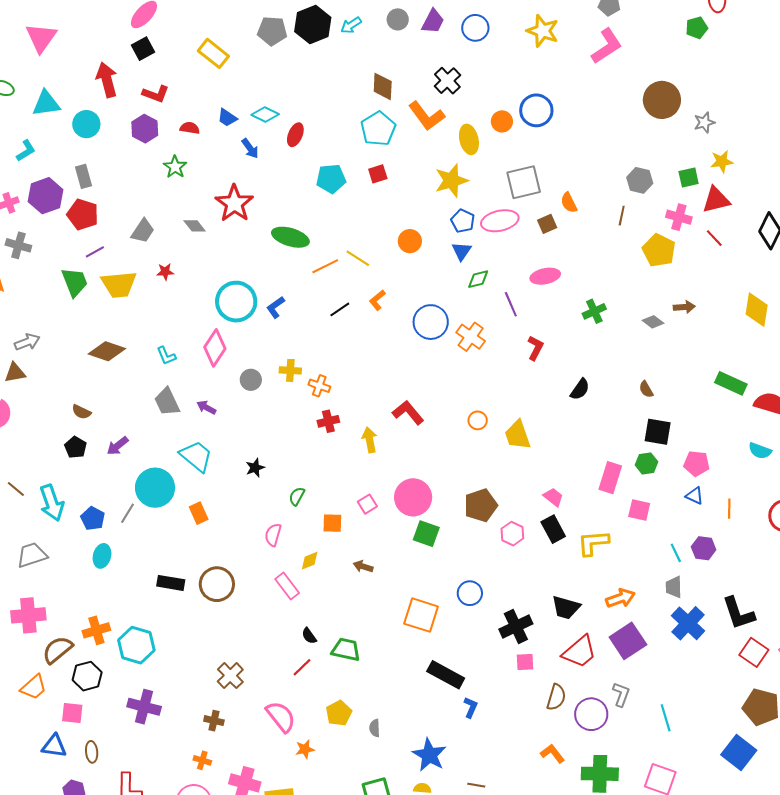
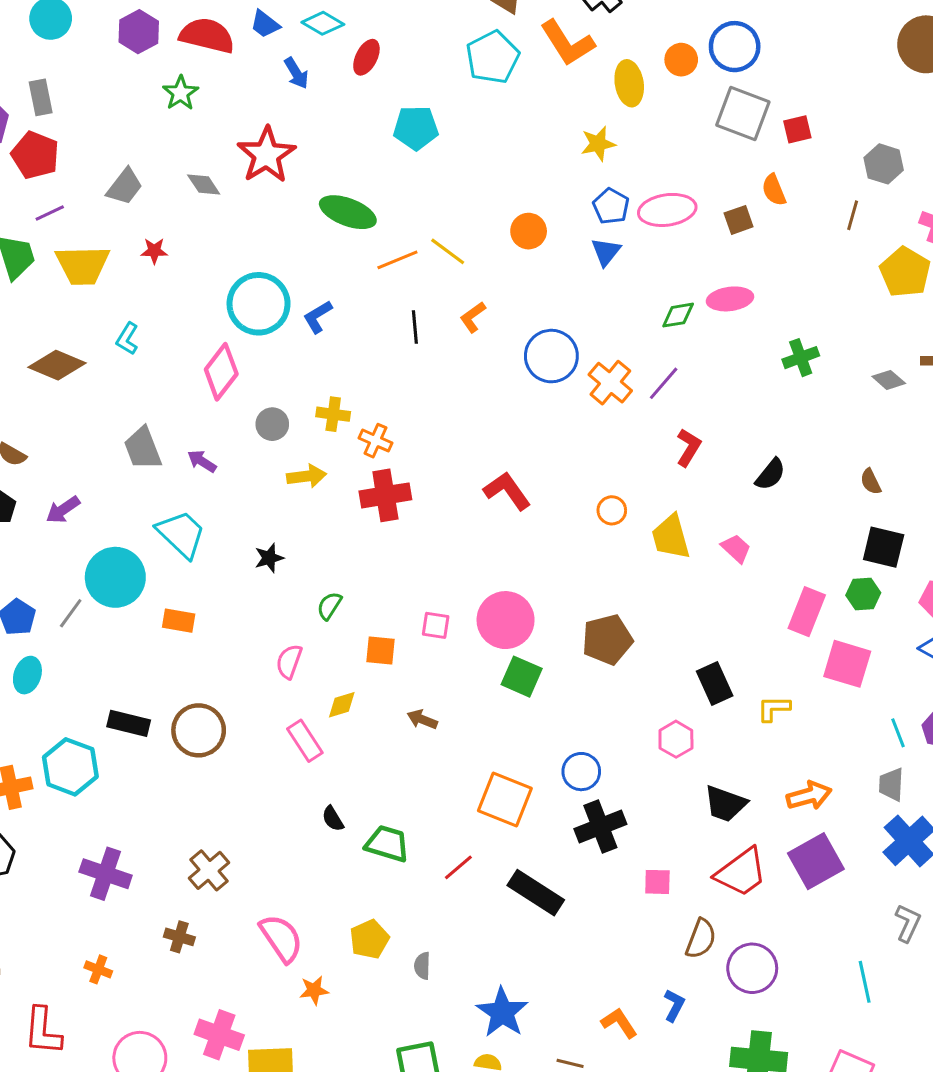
red semicircle: (190, 128) -> (207, 36), size x1.8
red square: (378, 174) -> (797, 129), moved
yellow star: (451, 181) -> (598, 144), size x0.7
gray square: (524, 182) -> (743, 114), moved, turned 30
green diamond: (478, 279) -> (678, 315), moved
purple line: (511, 304) -> (664, 383), moved, turned 60
black line: (340, 309) -> (415, 327), turned -65
red L-shape: (535, 348) -> (689, 447), moved
cyan L-shape: (166, 356) -> (127, 339), moved, turned 50
red cross: (328, 421) -> (385, 495), size x1.5
yellow arrow: (370, 440) -> (307, 476), moved, turned 90
pink trapezoid: (553, 497) -> (736, 548), moved
pink square: (367, 504) -> (436, 625), turned 36
pink square: (639, 510) -> (847, 664), size x1.4
orange rectangle: (199, 513) -> (179, 621), turned -60
pink hexagon: (512, 534) -> (676, 739), moved
yellow L-shape: (593, 543) -> (774, 708), size x0.7
black cross: (516, 627) -> (600, 827), moved
cyan hexagon: (136, 645) -> (70, 767), moved
red line: (302, 667) -> (458, 867), moved
gray L-shape: (621, 694) -> (908, 923), moved
purple cross: (144, 707) -> (106, 874), moved
blue L-shape: (471, 707) -> (674, 1005), moved
orange L-shape: (553, 754) -> (619, 1023), moved
orange cross: (202, 760) -> (98, 969), moved

